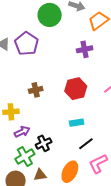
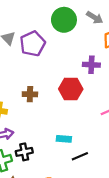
red hexagon: (76, 89) -> (71, 89), moved
black line: (86, 144) -> (80, 156), moved

